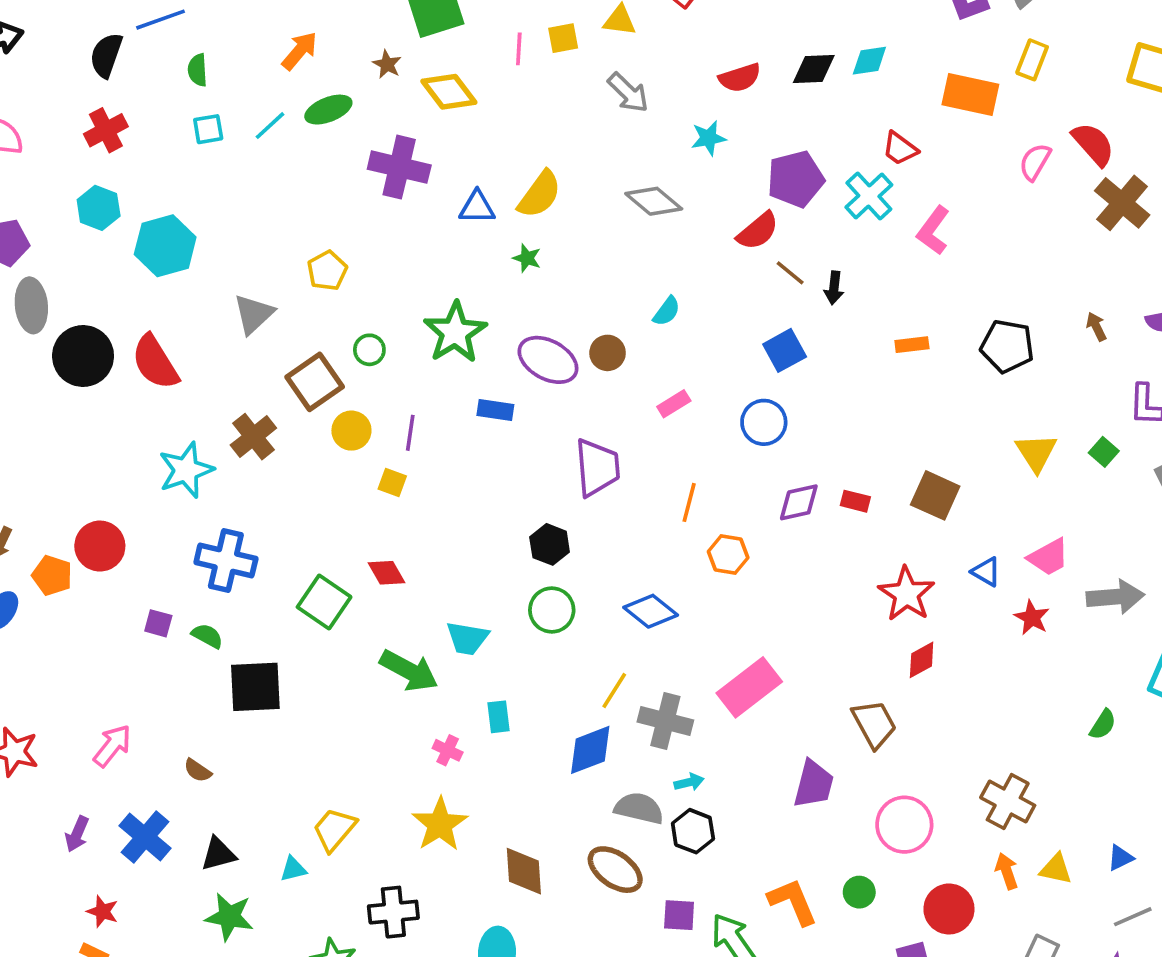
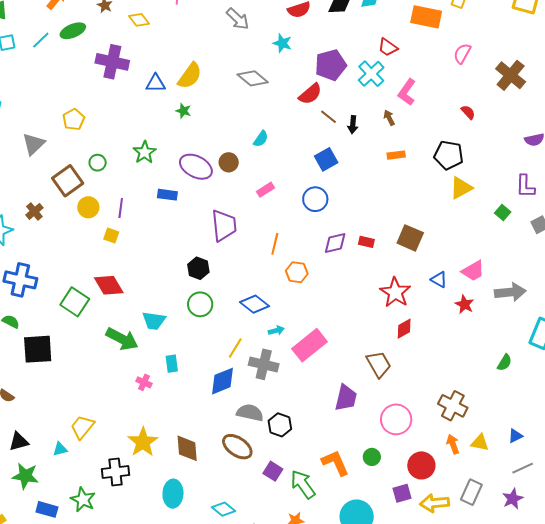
yellow diamond: (449, 92) -> (139, 20), size x0.7
cyan star: (708, 138) -> (282, 43), turned 30
red semicircle: (1093, 144) -> (468, 112), moved, size x0.6
brown arrow: (1096, 327) -> (389, 118), moved
green star: (455, 332) -> (145, 152), size x0.7
brown cross: (253, 437) -> (34, 211), size x0.7
yellow triangle: (1036, 453) -> (461, 188), moved, turned 35
red diamond: (386, 573) -> (109, 285), size x1.4
cyan arrow: (689, 782) -> (276, 330), moved
yellow star: (440, 824) -> (143, 442), moved
purple square: (679, 915) -> (273, 471), turned 30

